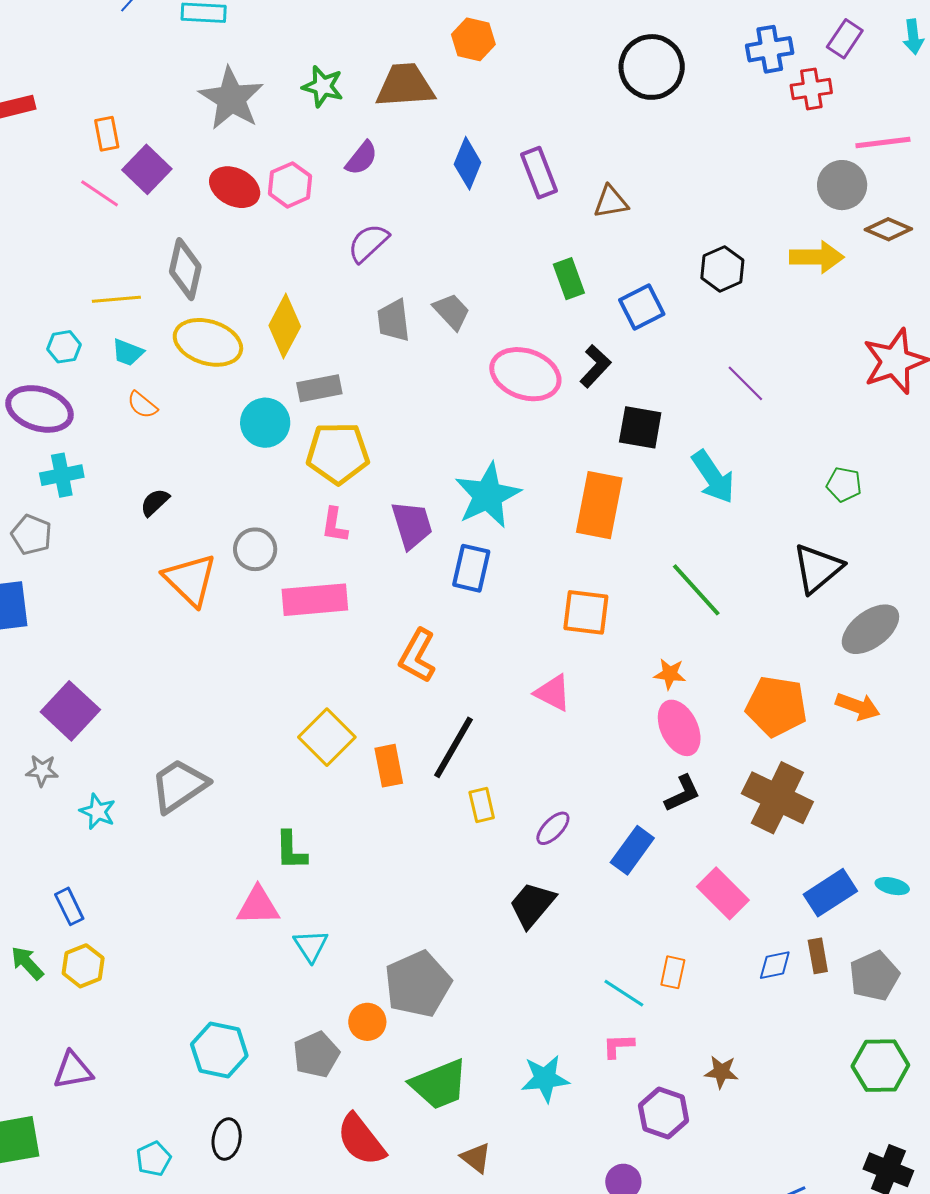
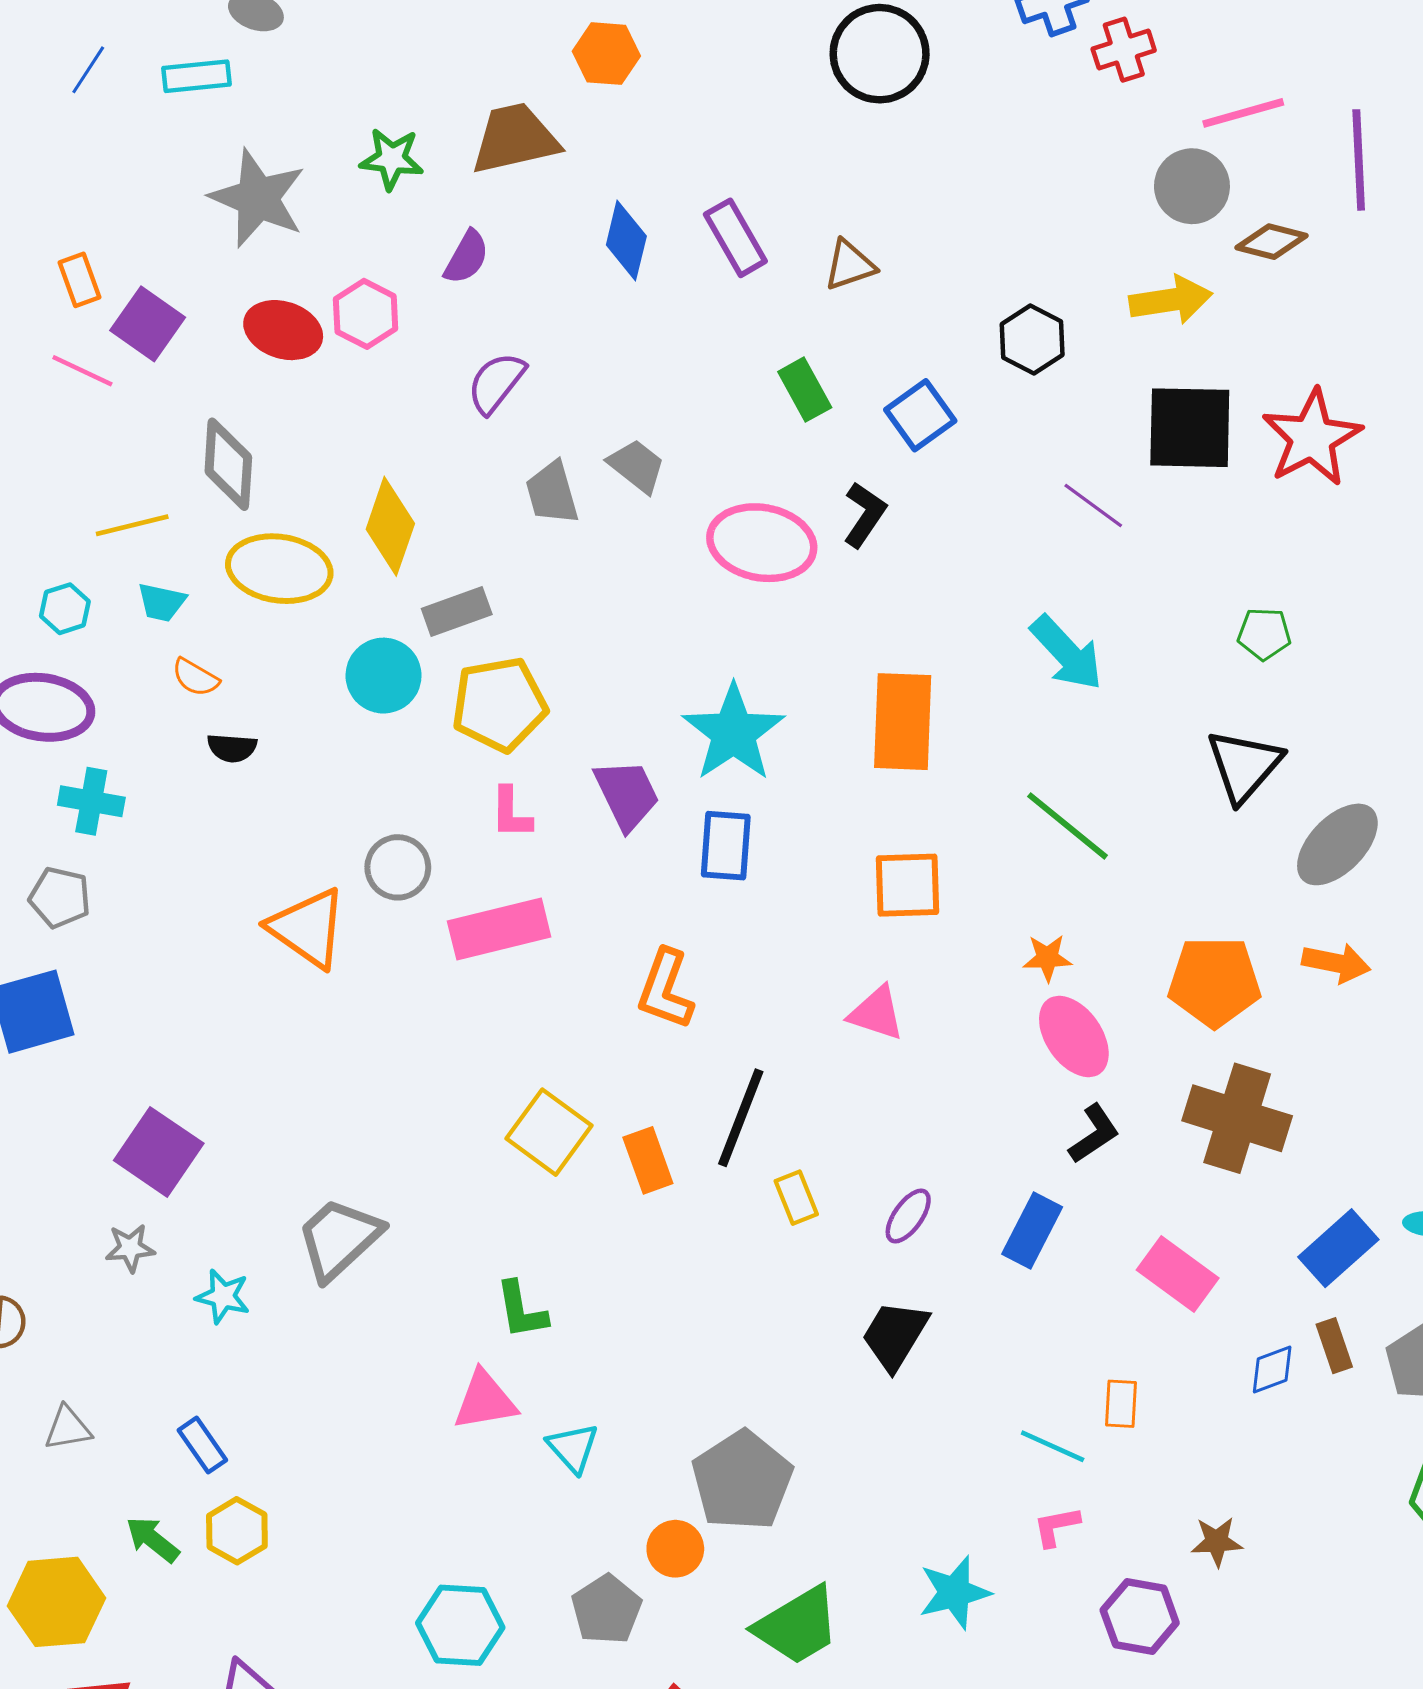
black square: (640, 427) -> (1190, 428), moved, size x1.4
cyan cross: (62, 475) -> (91, 801), turned 30
black semicircle: (155, 502) -> (232, 748), moved, turned -124

